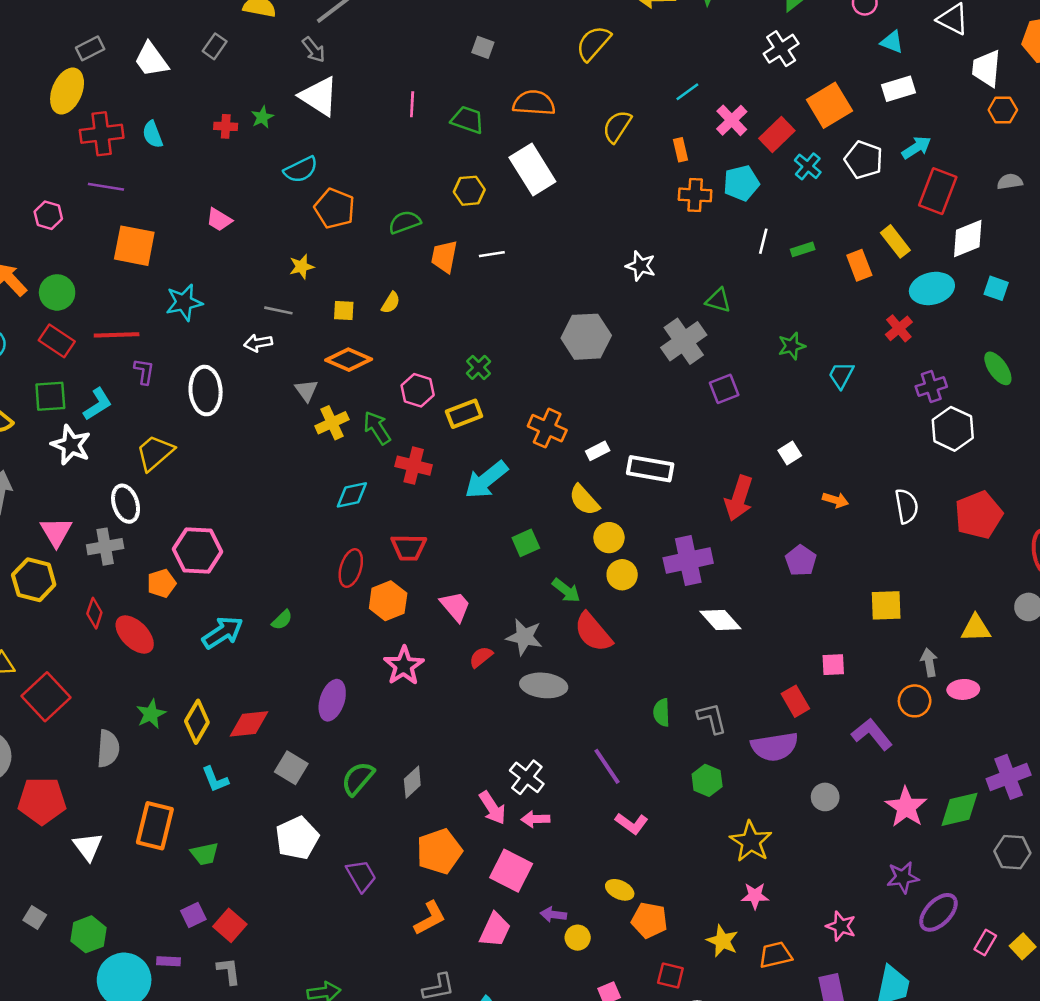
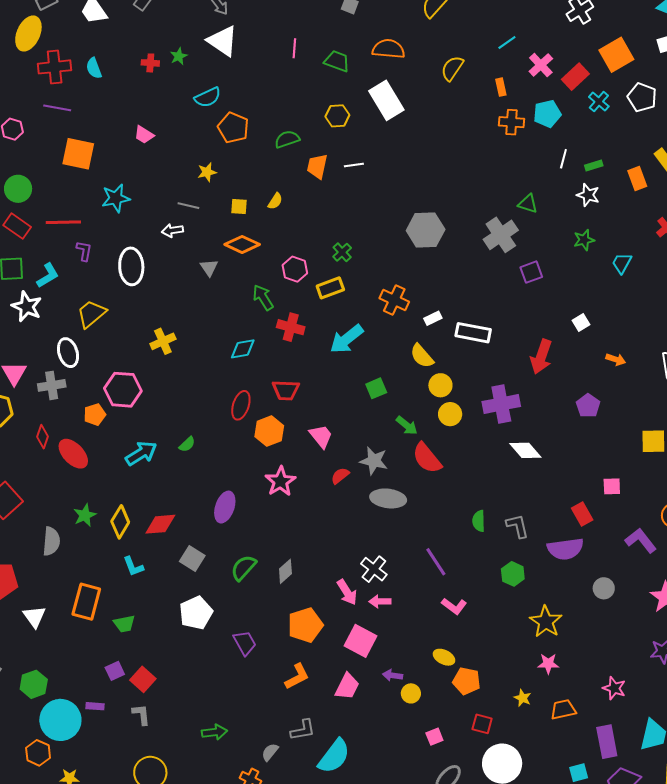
white star: (641, 266) -> (588, 195), moved
yellow cross: (332, 423) -> (163, 341), moved
yellow star: (722, 941) -> (523, 698), size x0.7

